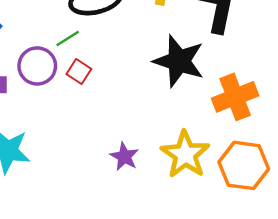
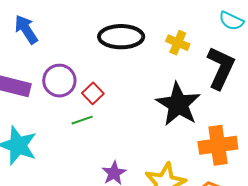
green line: (68, 38) -> (82, 120), moved

